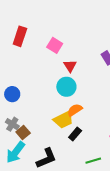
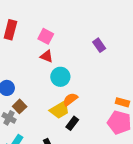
red triangle: (70, 66) -> (47, 56), moved, turned -32
brown square: (23, 132) -> (20, 106), moved

